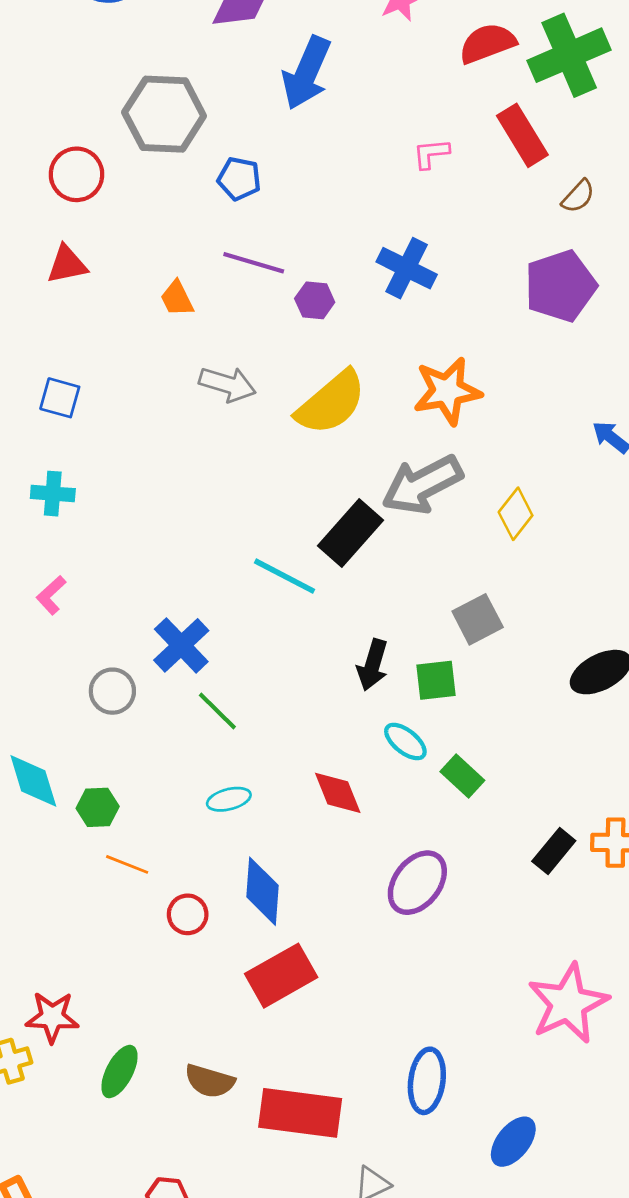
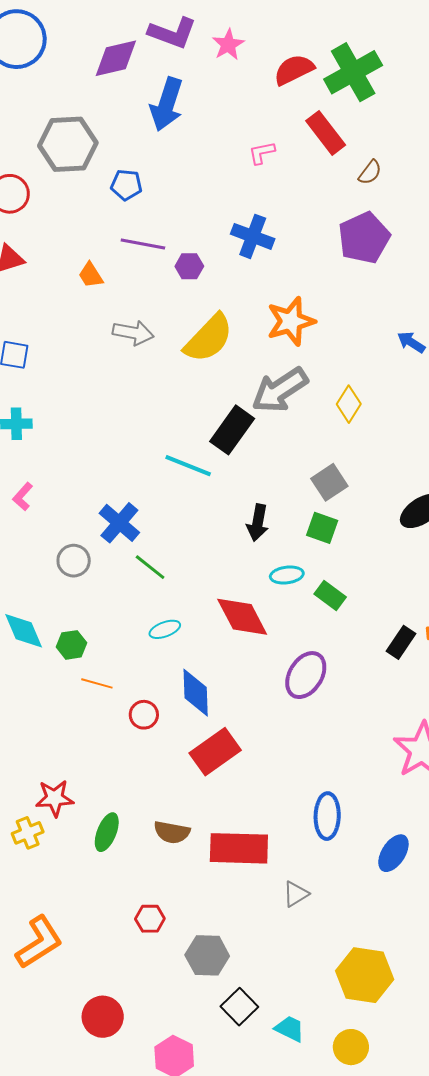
green square: (436, 680) -> (322, 528), moved, turned 32
cyan ellipse: (405, 742) -> (287, 575), turned -40
red diamond: (338, 793) -> (242, 617), size x1.4

